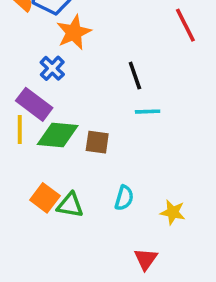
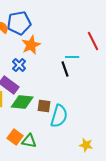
cyan line: (148, 112) -> (72, 57), moved
cyan semicircle: (124, 198) -> (59, 116), moved, size x1.6

